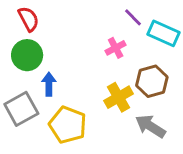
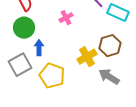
pink cross: (116, 48) -> (66, 18), moved

